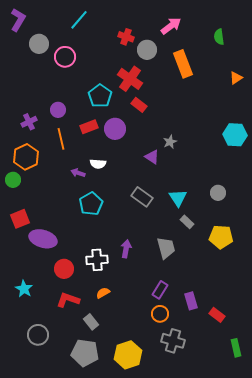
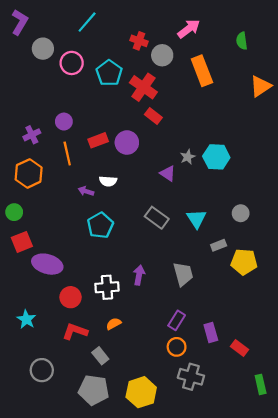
orange triangle: (236, 78) -> (261, 86), size x1.5
cyan pentagon: (100, 96) -> (109, 73), moved
cyan hexagon: (235, 135) -> (216, 157), moved
green circle: (13, 180) -> (14, 212), moved
gray rectangle: (187, 222) -> (219, 245), moved, turned -64

